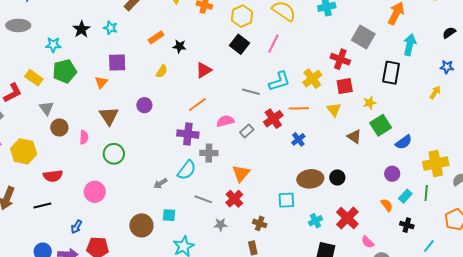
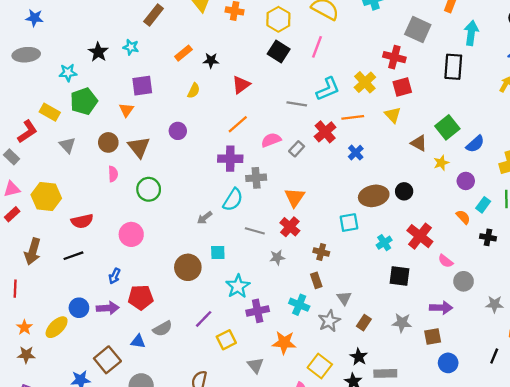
yellow star: (370, 103) -> (441, 163), moved
brown circle: (59, 127) -> (108, 142), moved

